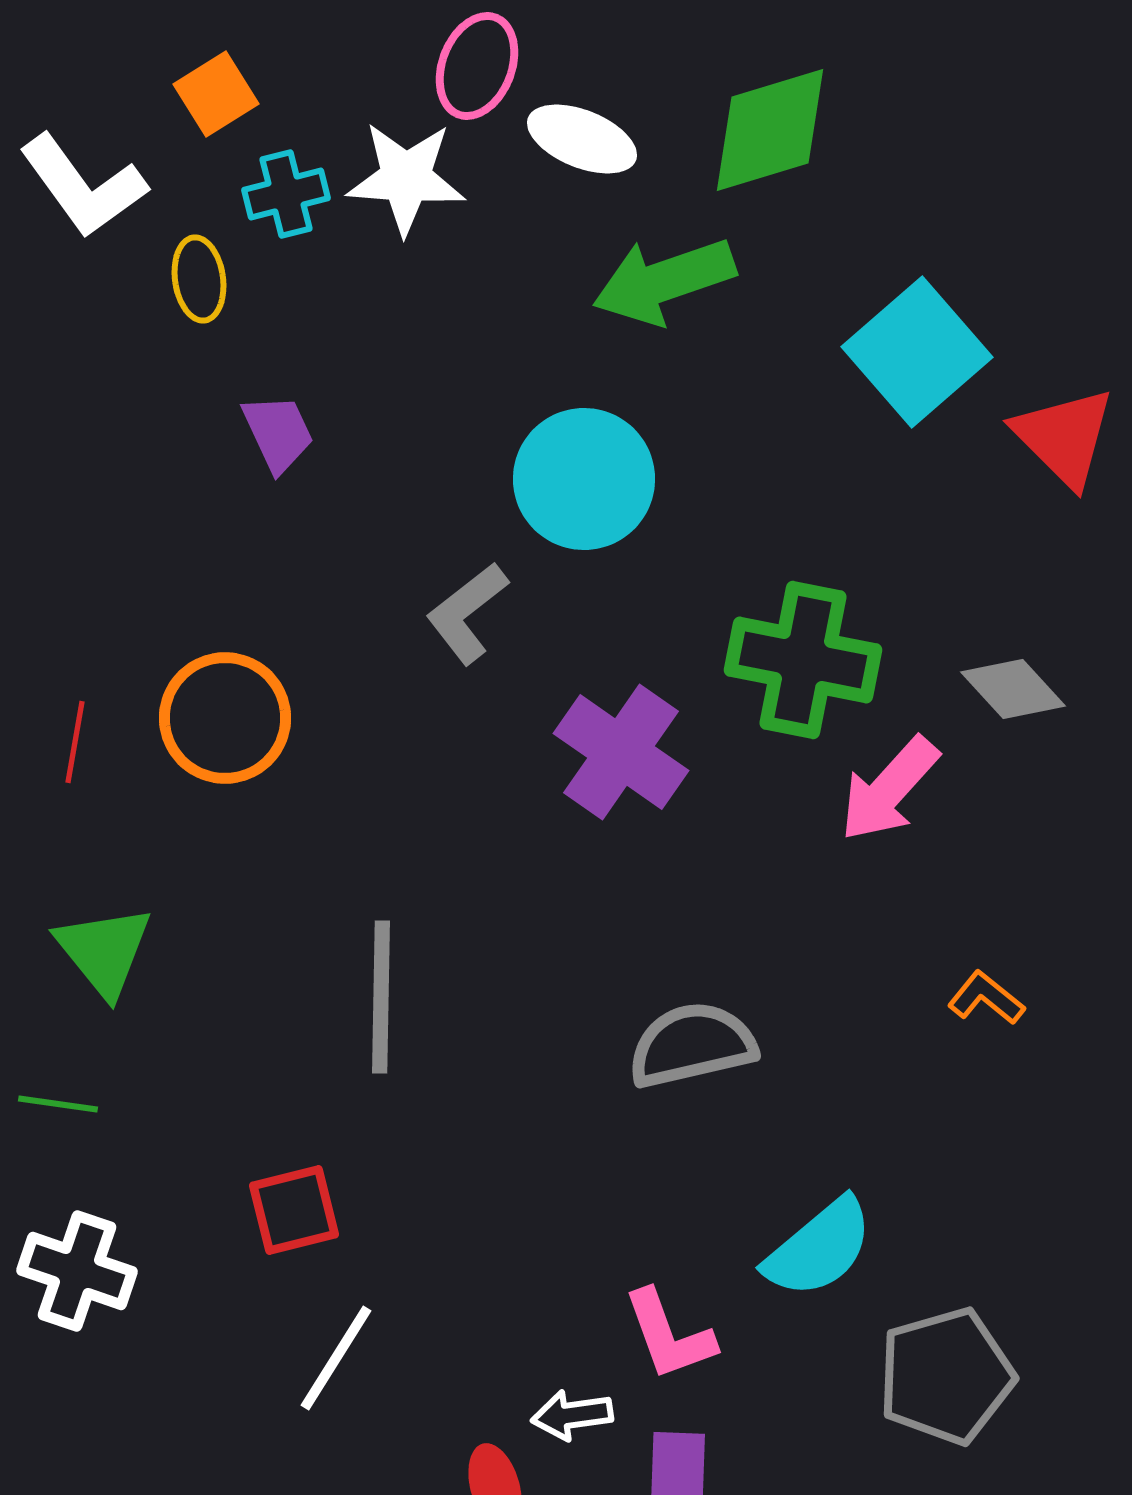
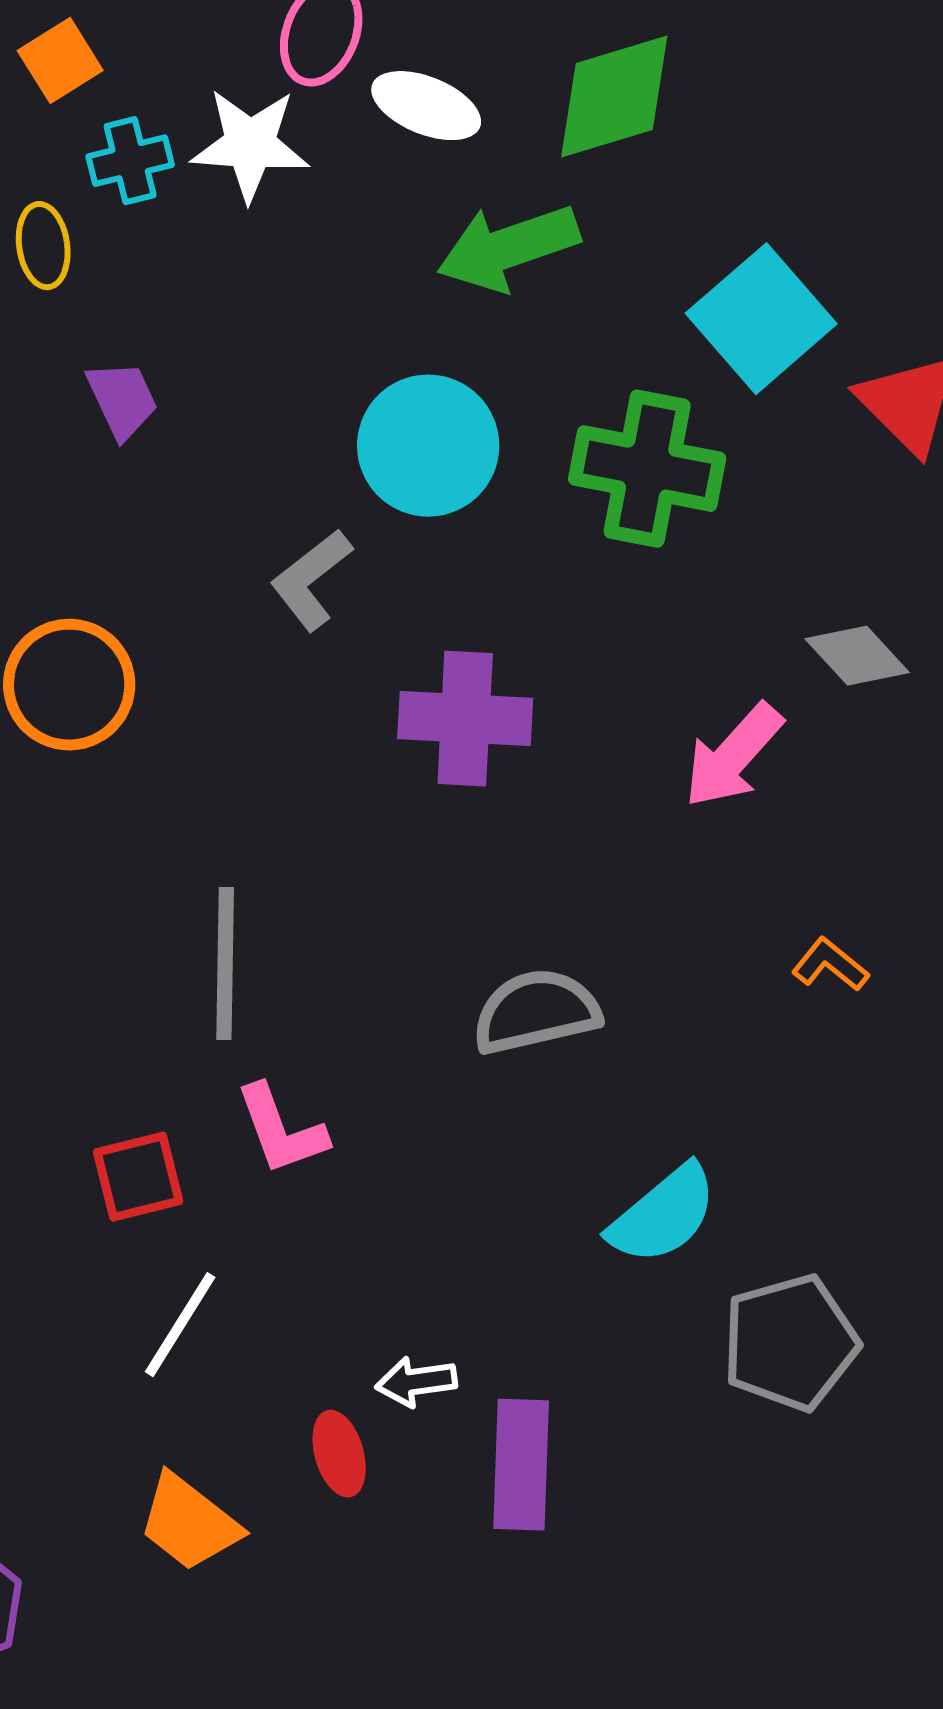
green cross: (803, 660) -> (647, 469), moved
purple cross: (621, 752) -> (465, 719), turned -32
pink L-shape: (669, 1335) -> (281, 1130), moved

